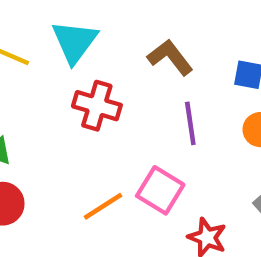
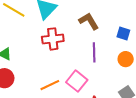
red cross: (97, 106) -> (53, 39), turned -30

